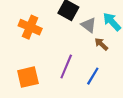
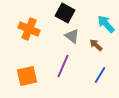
gray triangle: (89, 25) -> (72, 36), moved
blue line: (93, 76) -> (100, 75), moved

